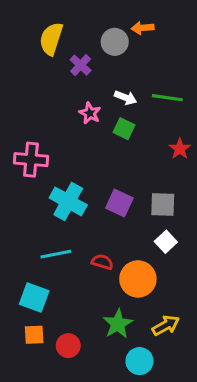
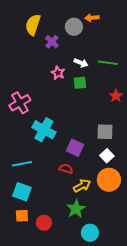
green square: (124, 129) -> (80, 83), turned -32
pink cross: (31, 160) -> (20, 103), turned -35
purple square: (119, 203) -> (75, 148), moved
cyan line: (56, 254) -> (22, 164), moved
orange circle: (138, 279) -> (109, 180), moved
yellow arrow: (166, 325) -> (82, 186), moved

